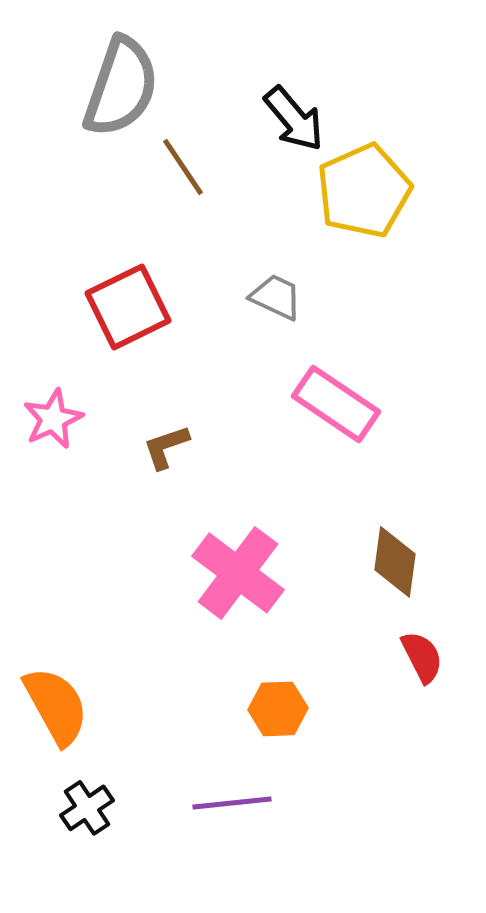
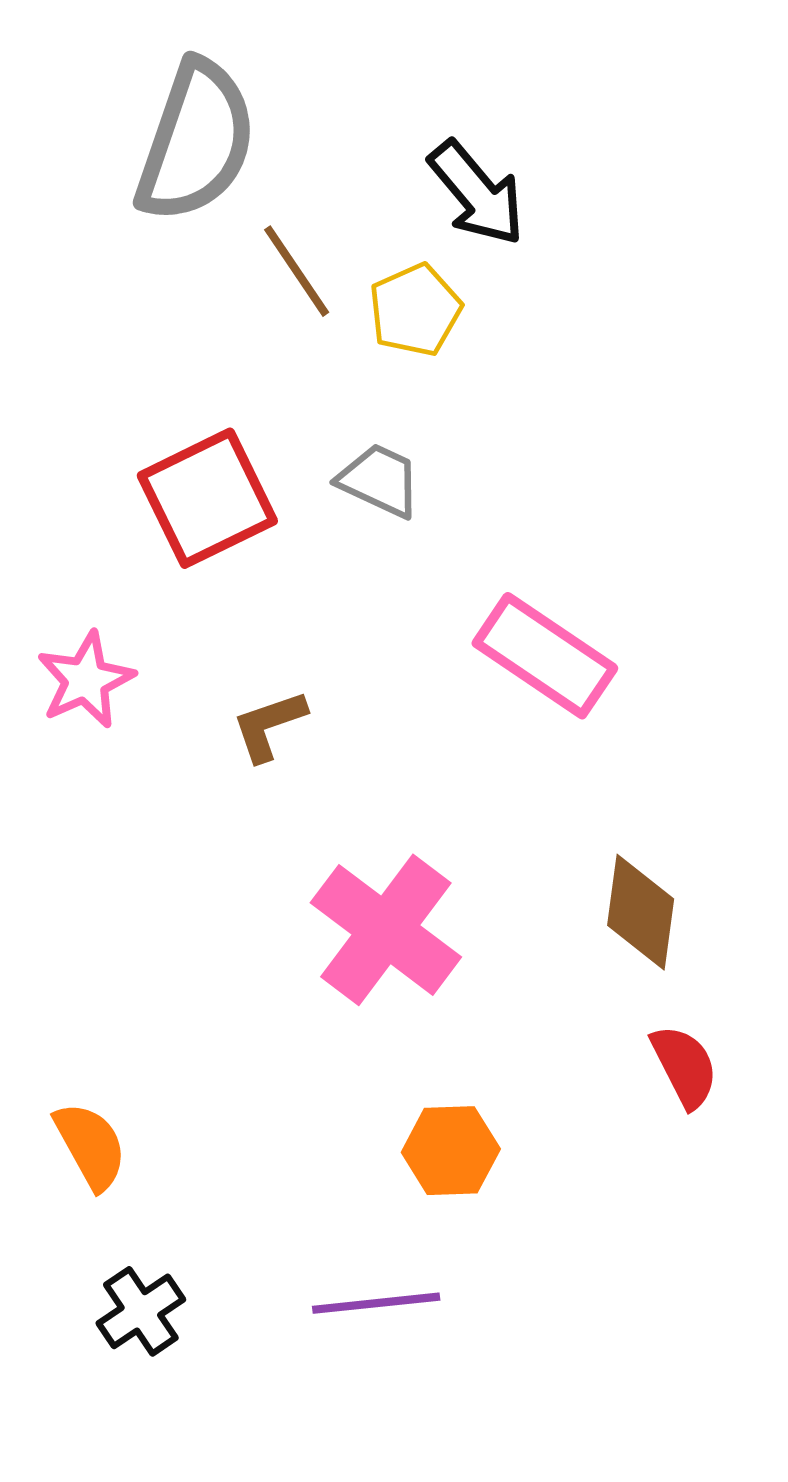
yellow pentagon: (364, 191) -> (415, 310), moved, size x0.6
gray trapezoid: (276, 297) -> (379, 480), moved
orange semicircle: (56, 706) -> (91, 1146), size x0.7

